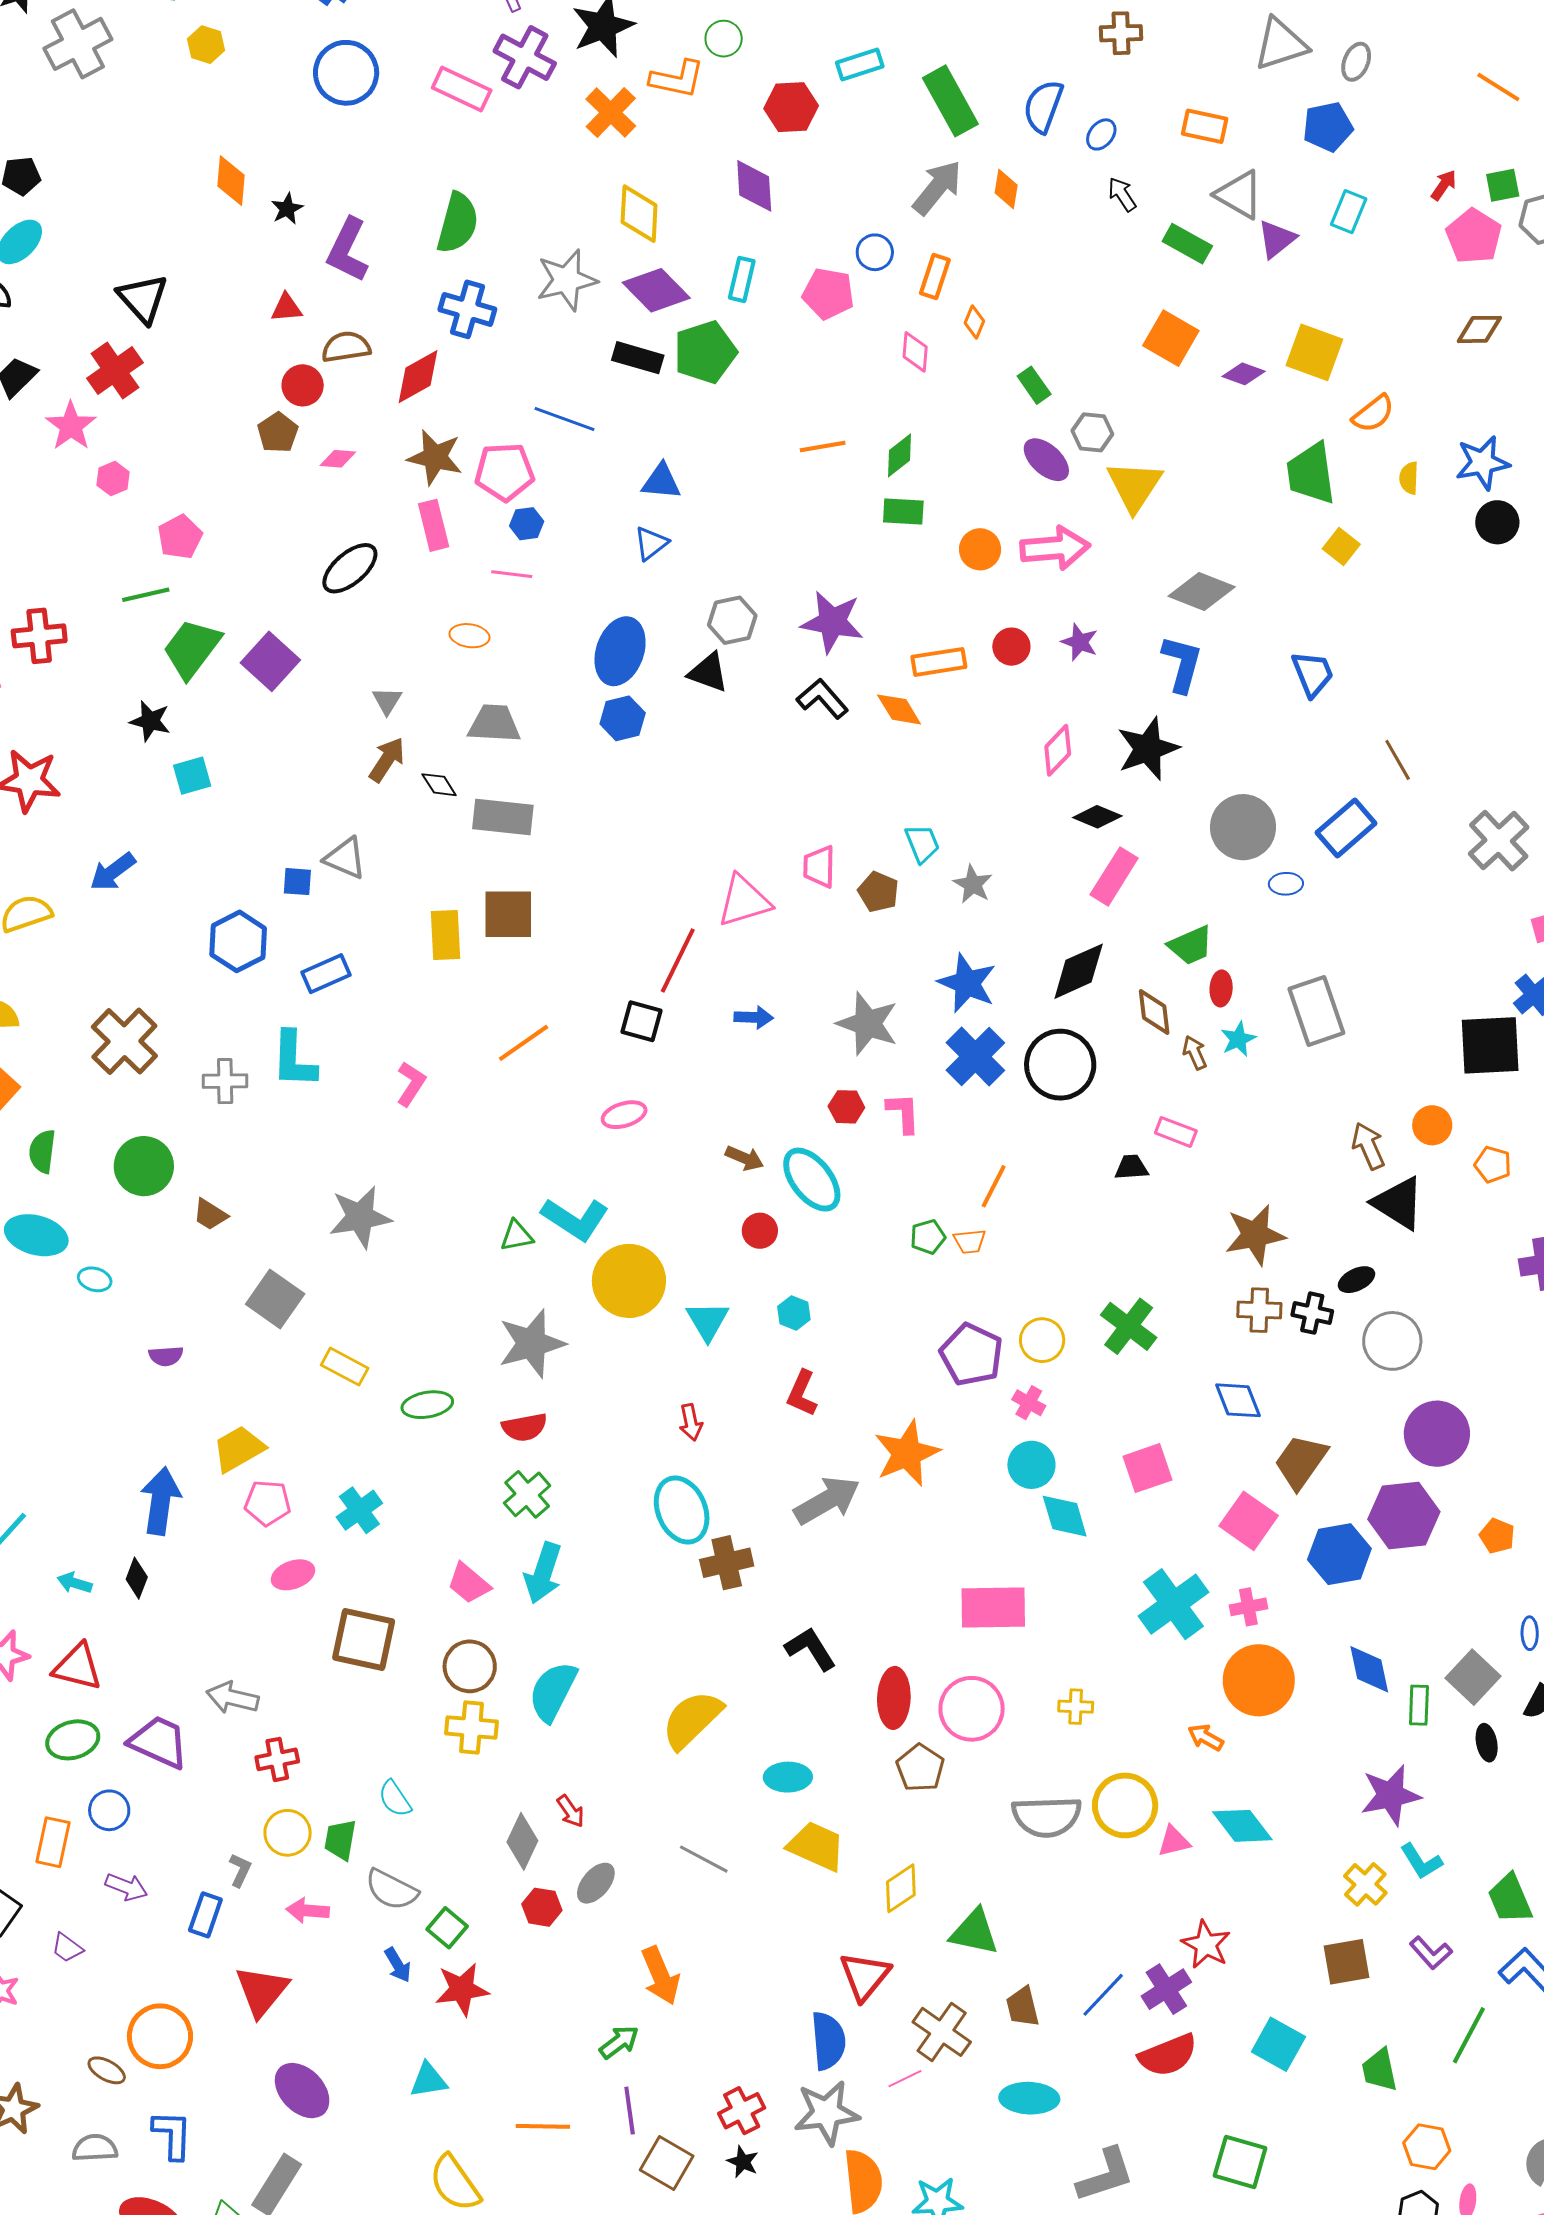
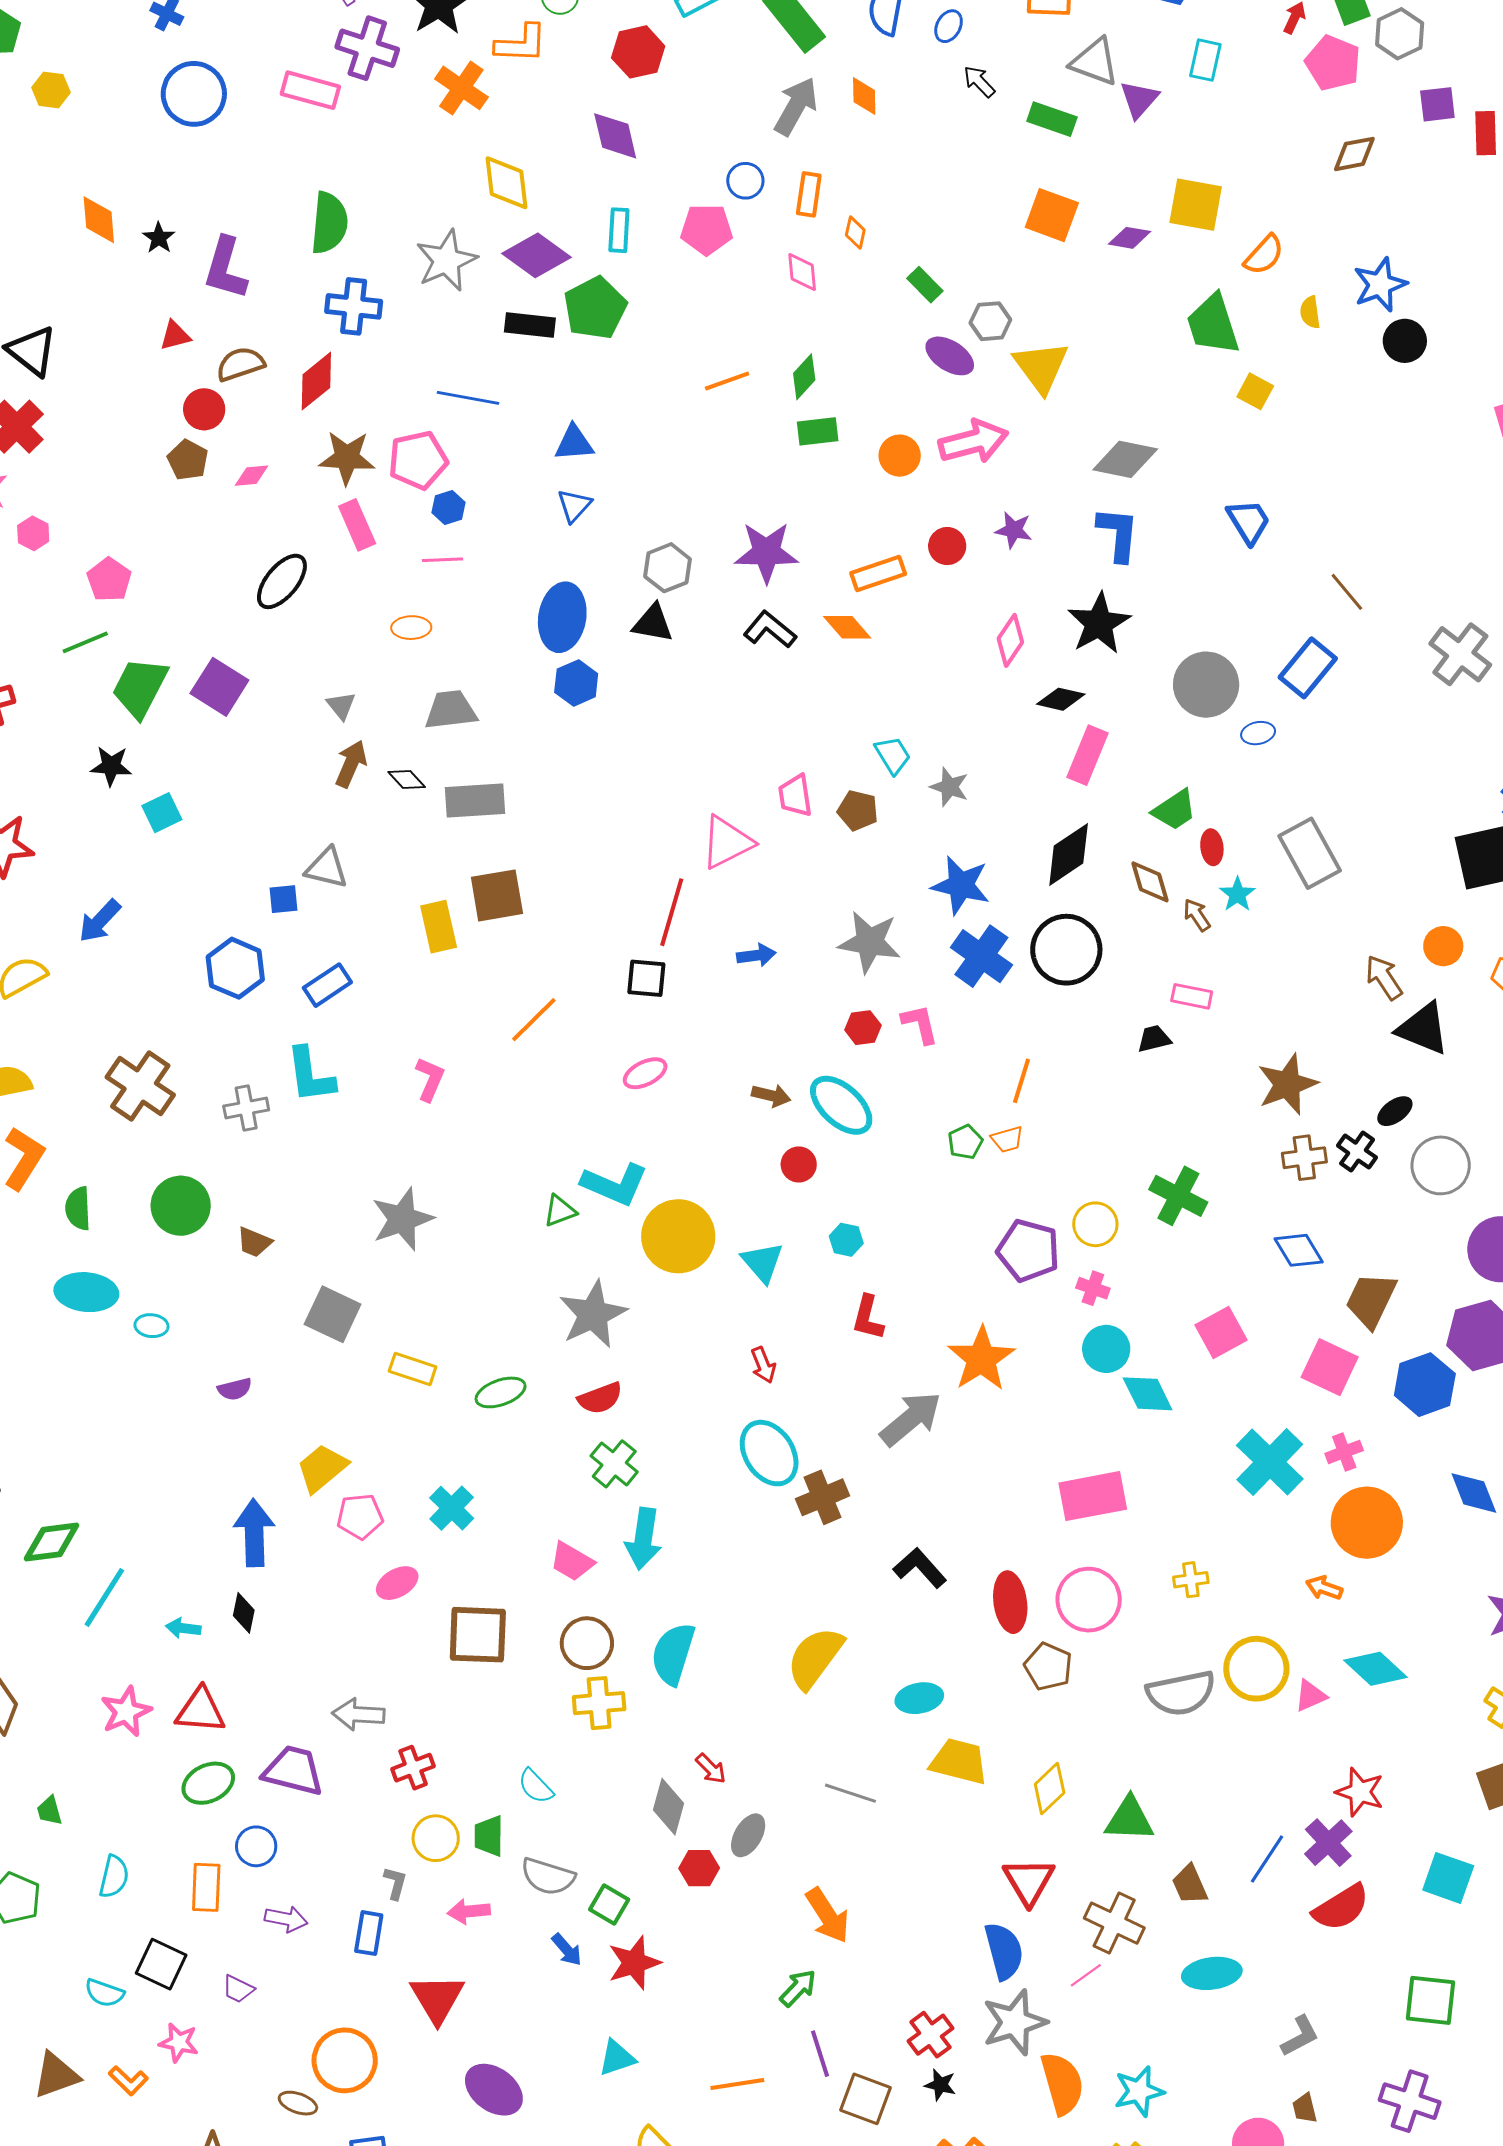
black cross: (1312, 1313) -> (1357, 1152), turned 33
gray L-shape: (1106, 2175) -> (1300, 2036), size x0.7

